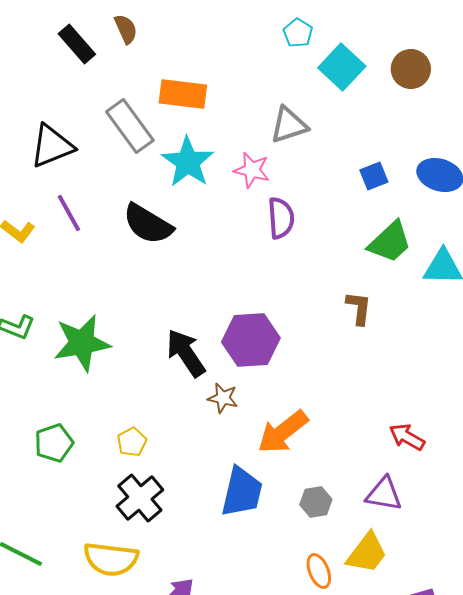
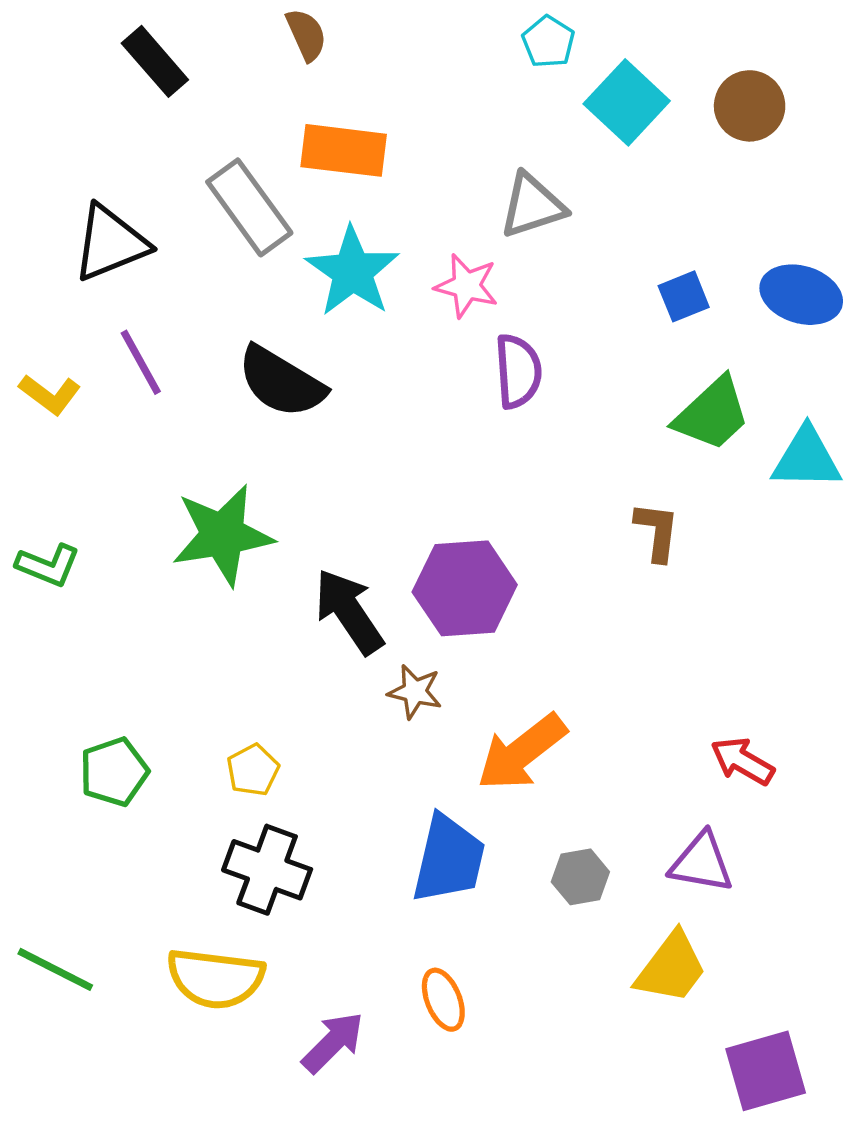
brown semicircle: (126, 29) -> (306, 35), moved
green star: (82, 343) -> (223, 535), moved
black cross: (140, 498) -> (267, 870), turned -30
orange ellipse: (319, 571) -> (443, 1000), moved

